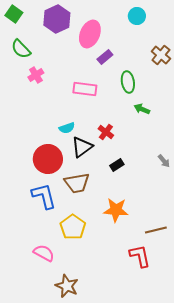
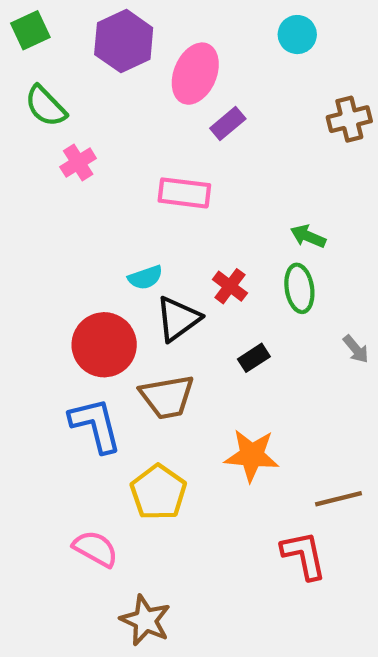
green square: (14, 14) -> (30, 30), turned 30
brown cross: (161, 55) -> (349, 119), turned 36
green ellipse: (128, 82) -> (299, 288), moved

